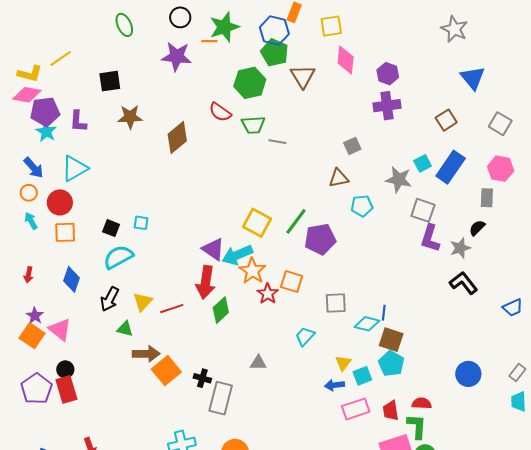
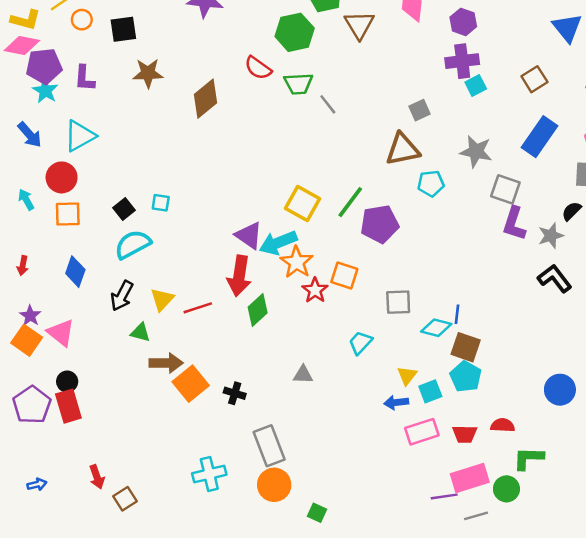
gray line: (277, 142) -> (328, 104), turned 42
cyan square: (423, 163) -> (476, 85), moved
brown triangle: (339, 178) -> (403, 149), size x1.4
orange circle: (29, 193) -> (82, 20), moved
black square: (111, 228) -> (124, 209), turned 30
gray rectangle: (221, 398) -> (269, 446), moved, turned -36
red trapezoid: (391, 411) -> (465, 434), turned -80
green L-shape: (417, 426) -> (528, 458), moved, turned -92

